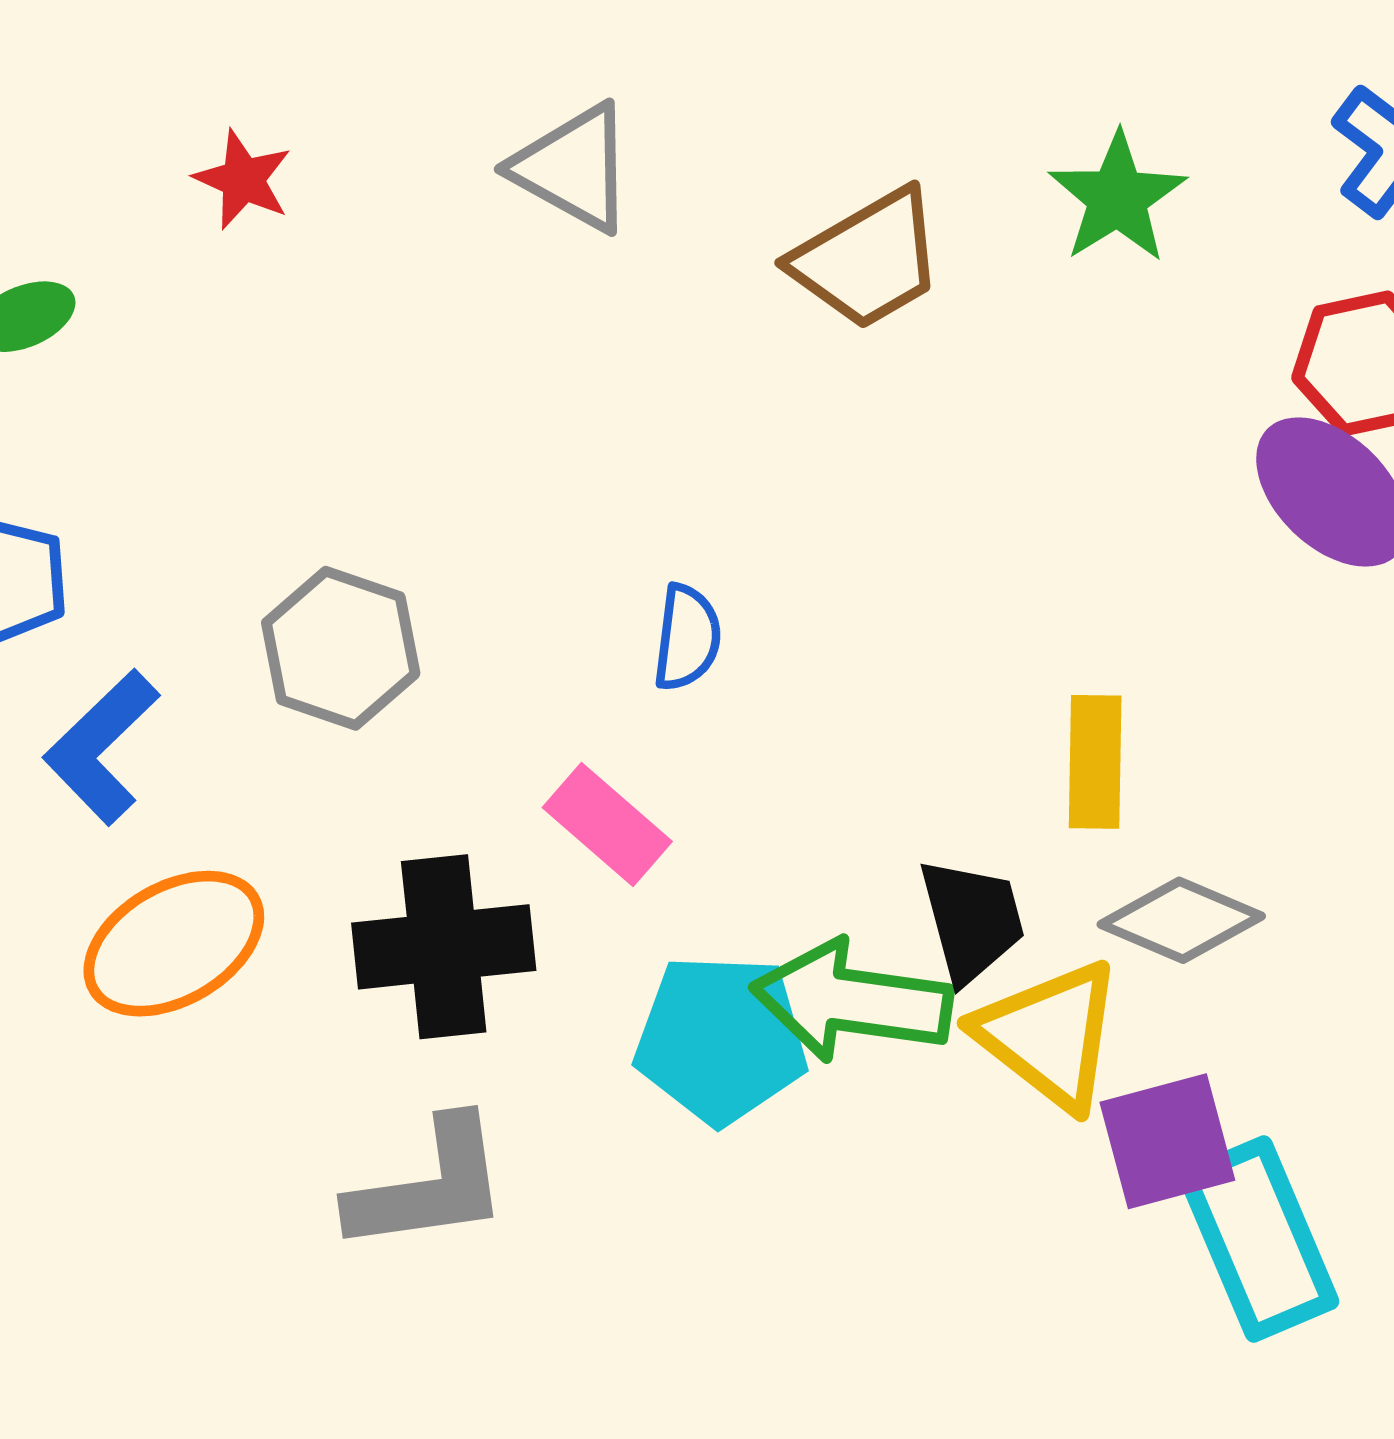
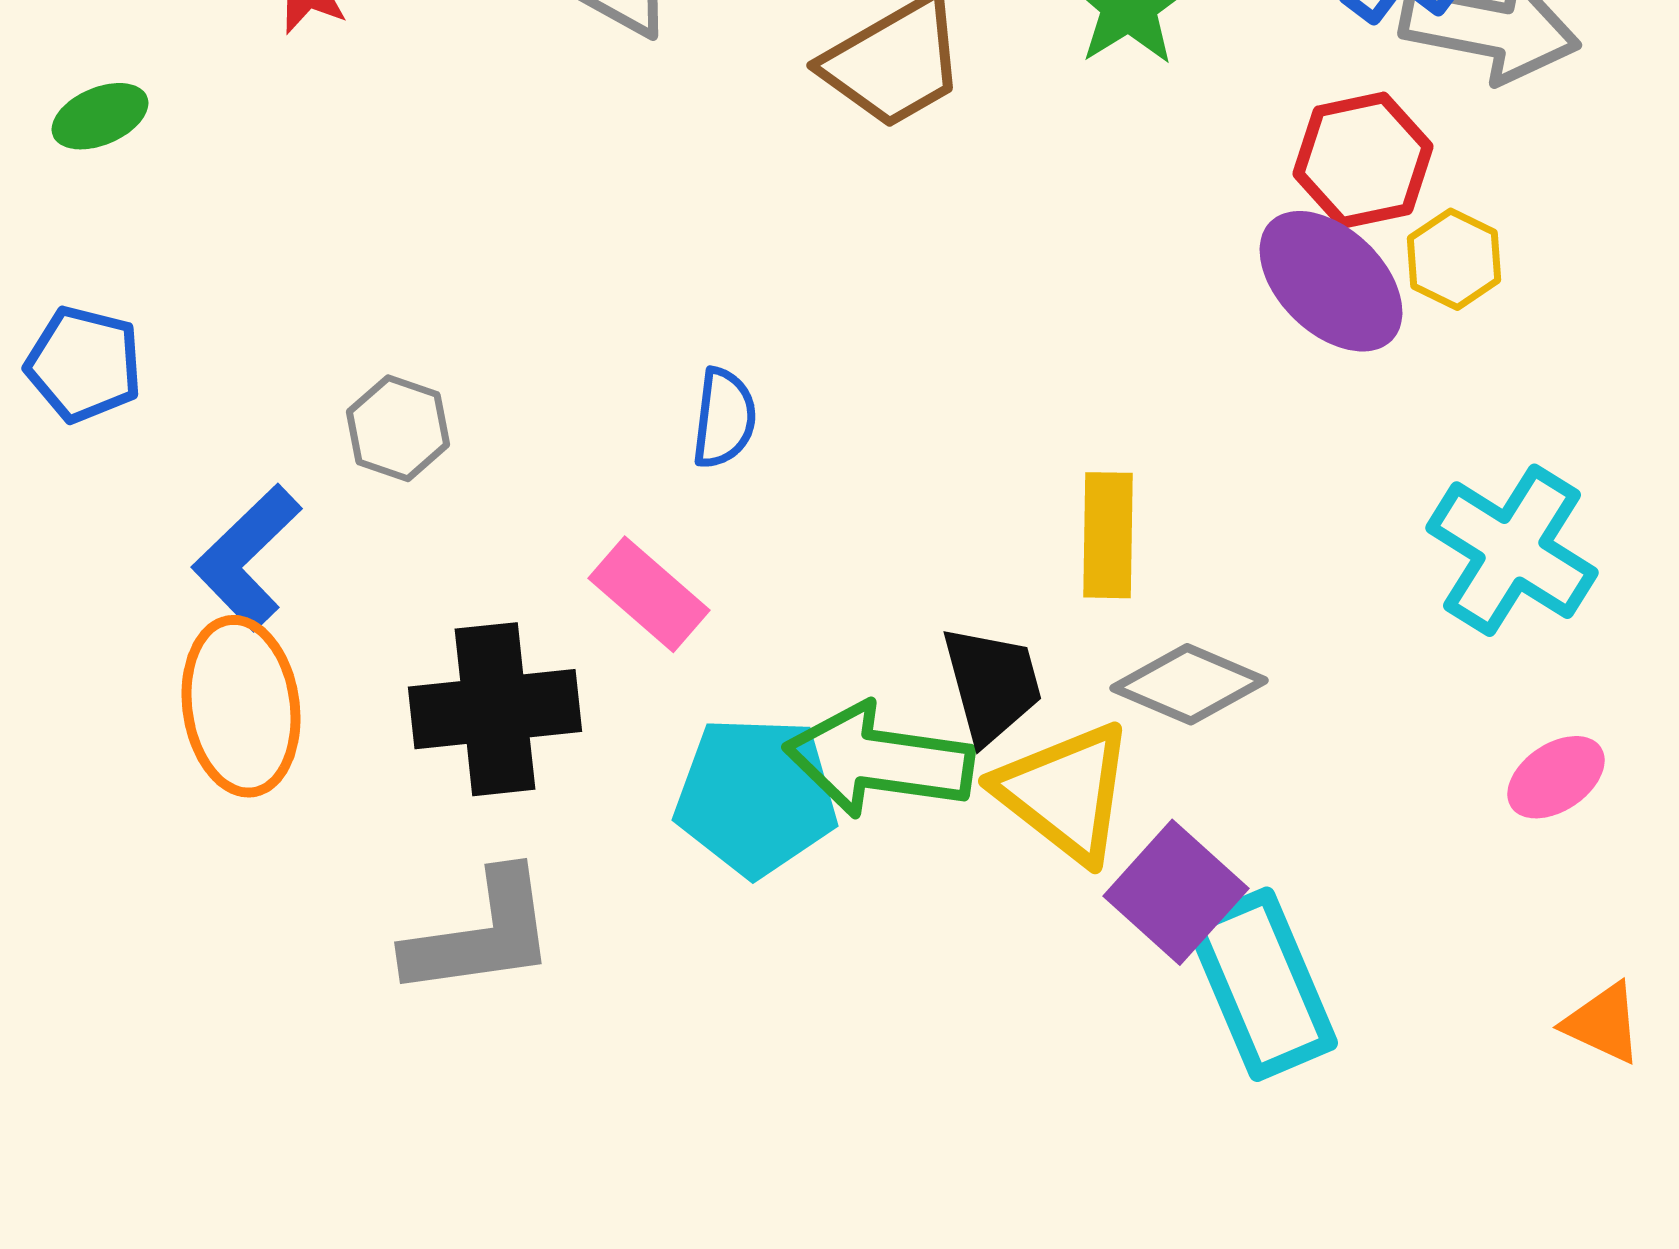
gray hexagon: (341, 648) -> (398, 428), size x0.7
blue L-shape: (102, 747) -> (247, 557), moved
orange ellipse: (174, 944) -> (241, 706), turned -68
purple square: (1167, 1141) -> (1176, 892), turned -33

